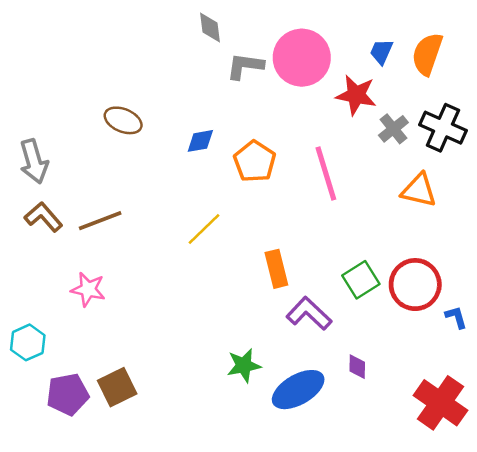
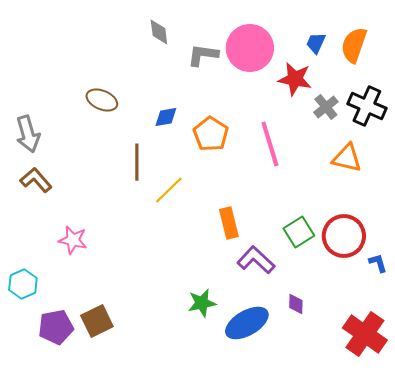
gray diamond: (210, 27) -> (159, 32), moved
brown line: (100, 221) -> (137, 162), moved, turned -69

